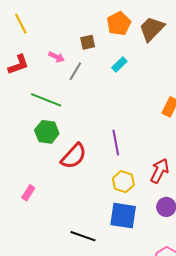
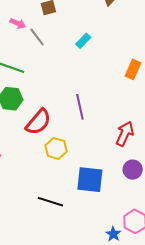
cyan rectangle: (119, 65) -> (83, 41), moved
gray line: (75, 71) -> (37, 37), turned -66
yellow hexagon: (123, 182) -> (56, 149), moved

